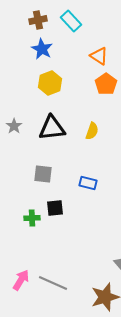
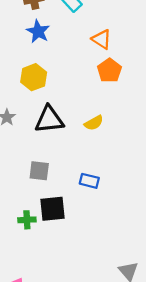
yellow hexagon: (50, 83) -> (34, 77), moved
yellow semicircle: (92, 131) -> (94, 123), turned 42
black square: (55, 208) -> (53, 209), size x1.4

